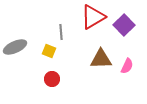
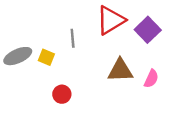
yellow square: (49, 51) -> (46, 57), moved

